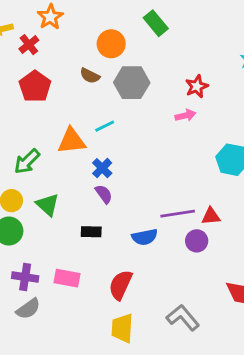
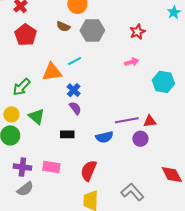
pink arrow: (185, 115) -> (132, 62), moved

